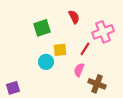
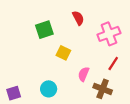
red line: (85, 49) -> (113, 64), moved
yellow square: (60, 50) -> (63, 53), turned 32
cyan circle: (46, 62) -> (49, 89), moved

